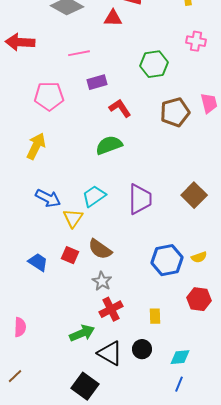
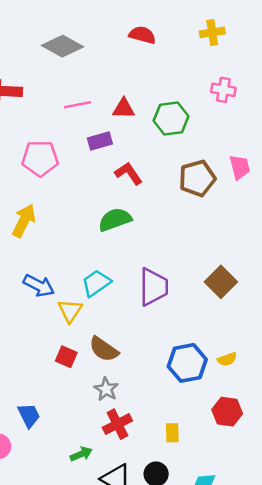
red triangle: (113, 18) -> (124, 109), moved
blue trapezoid: (38, 262) -> (29, 415), moved, turned 30
green arrow: (82, 333) -> (81, 454), size x0.7

